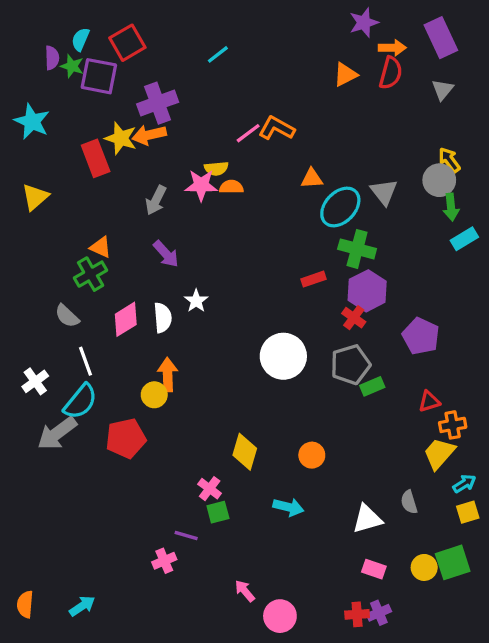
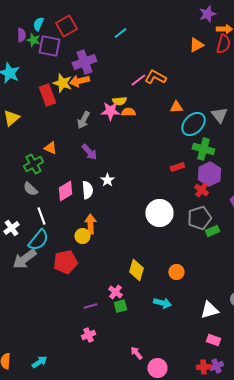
green cross: (91, 274) -> (33, 164), moved
purple line: (186, 536) -> (90, 306), moved, turned -32

